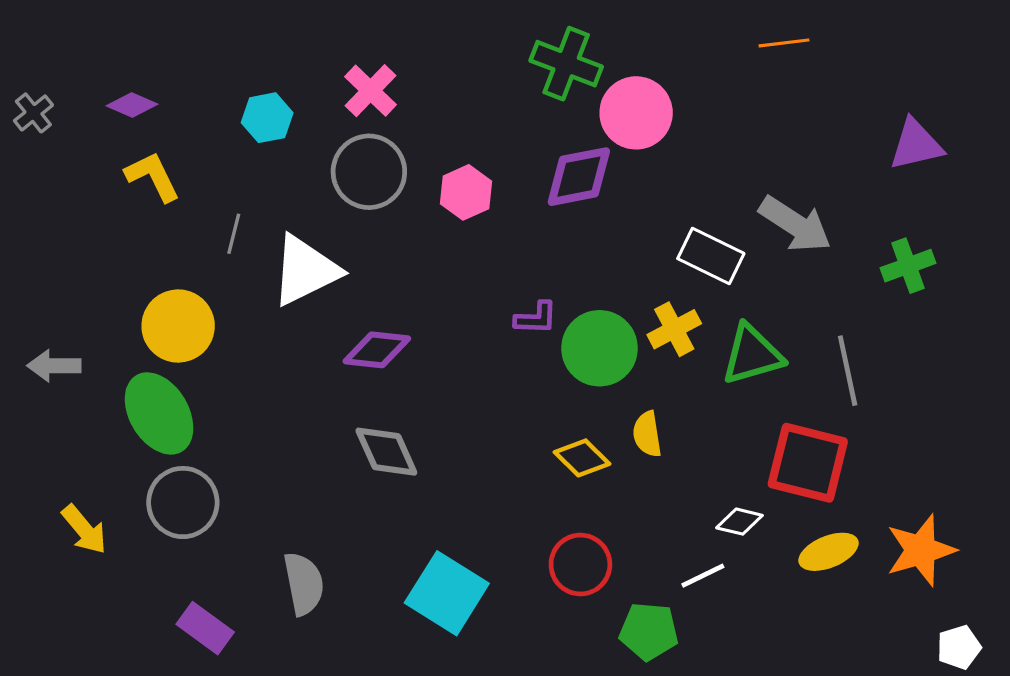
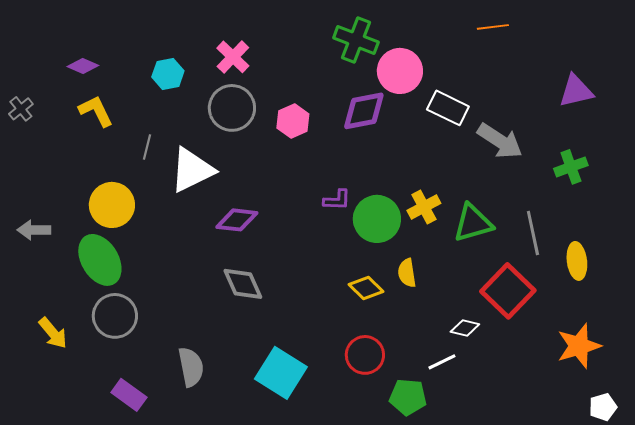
gray cross: (33, 113) -> (21, 109), moved
white rectangle: (711, 256) -> (448, 108), moved
red square: (808, 463) -> (508, 291), turned 30
yellow ellipse: (828, 552) -> (577, 261), moved, turned -75

